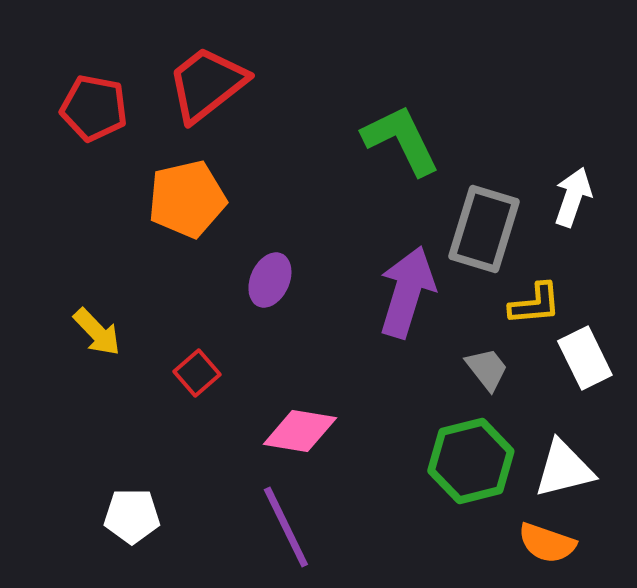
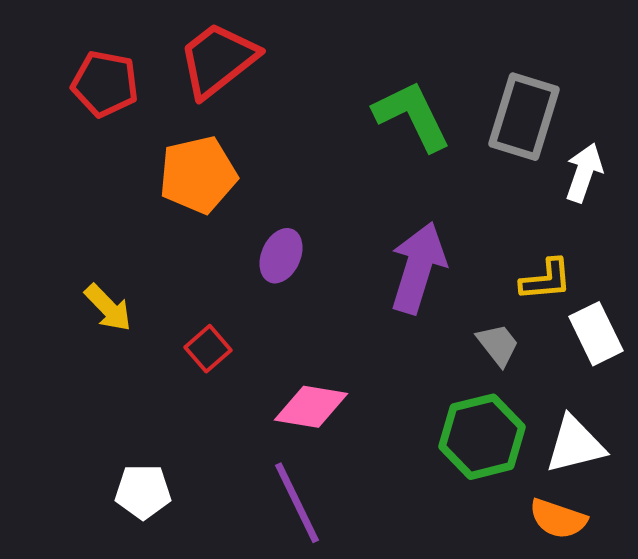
gray rectangle: (484, 229) -> (524, 117), moved

